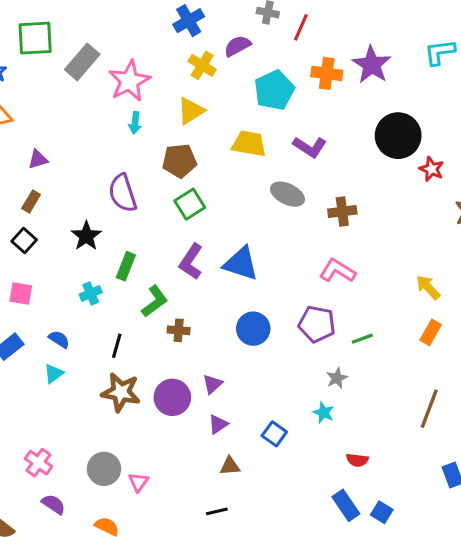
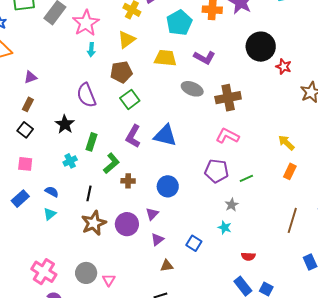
brown cross: (342, 212) -> (228, 98), size x1.4
blue circle: (253, 329) -> (168, 186), moved
brown star: (121, 392) -> (94, 223), turned -30
pink cross: (39, 463) -> (44, 272), size x1.4

